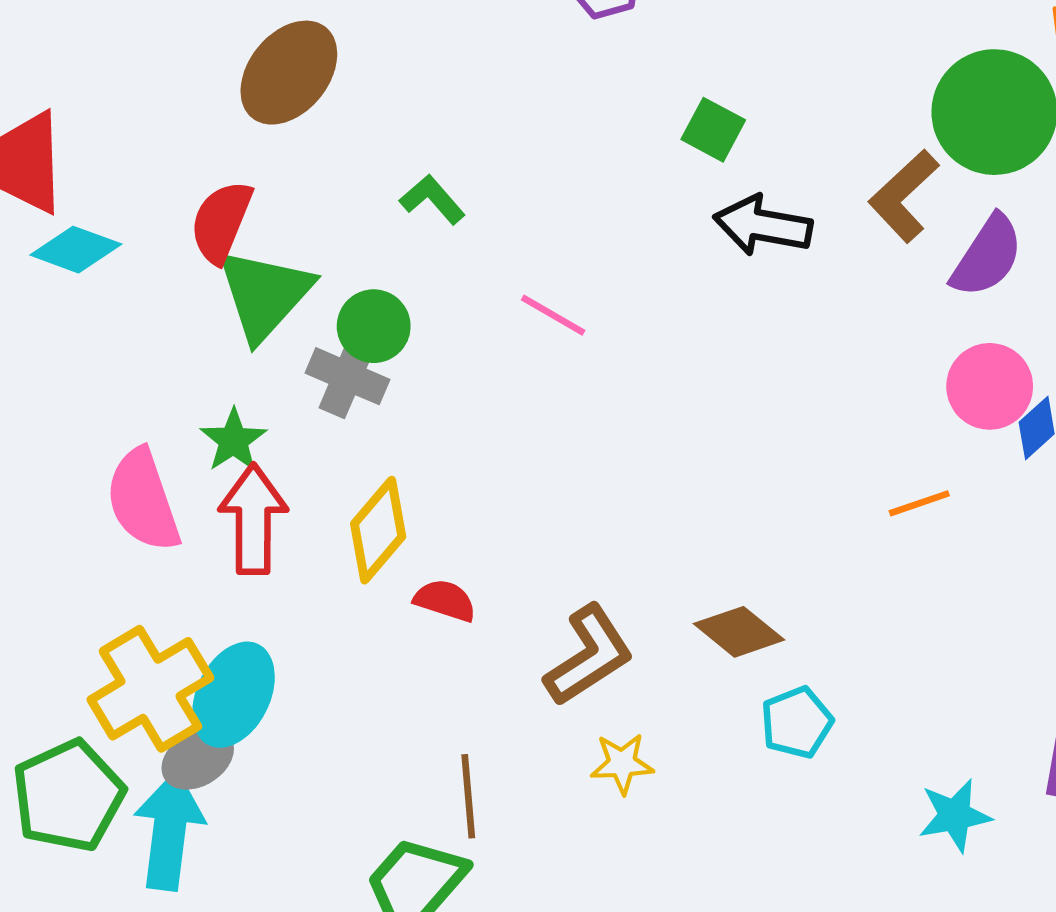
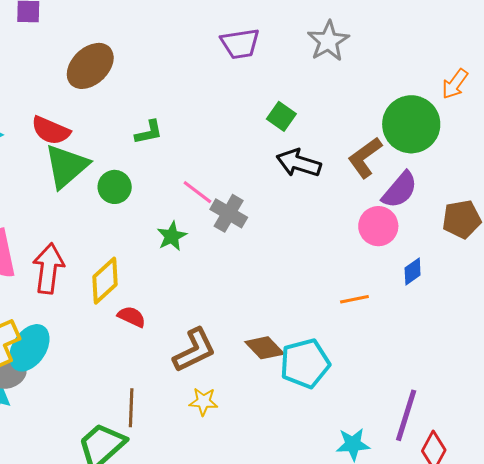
green L-shape: (432, 199) -> (149, 132), turned 112
red semicircle: (221, 222) -> (51, 130), turned -96
gray cross: (348, 376) -> (229, 213), moved
pink circle: (990, 386) -> (378, 226), moved
green star: (233, 440) -> (172, 236), moved
cyan pentagon: (797, 722) -> (305, 363), moved, size x1.5

